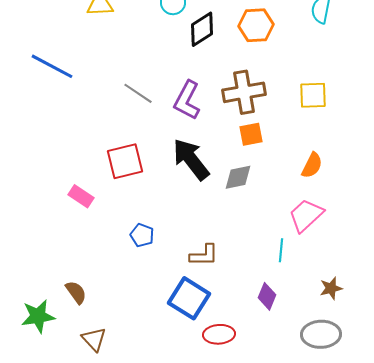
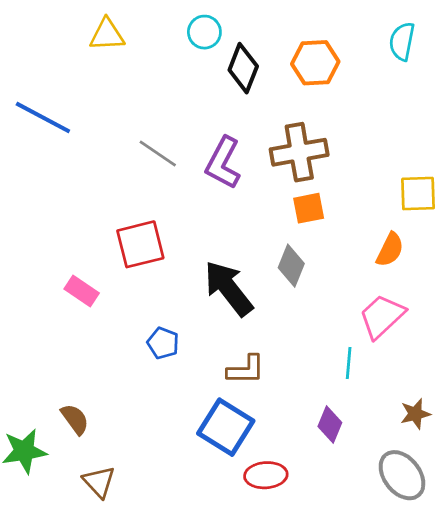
black diamond: (202, 29) -> (243, 68), turned -36
yellow square: (313, 95) -> (418, 194), moved
black arrow: (191, 159) -> (228, 288), moved
gray diamond: (238, 177) -> (291, 266), turned -56
gray ellipse: (321, 334) -> (402, 475), turned 54

